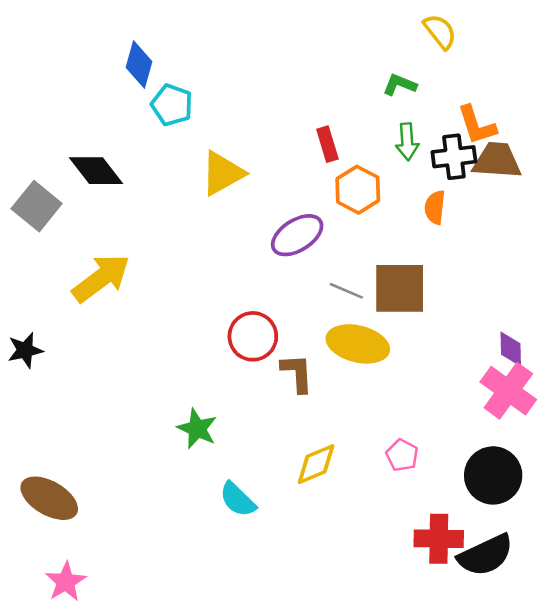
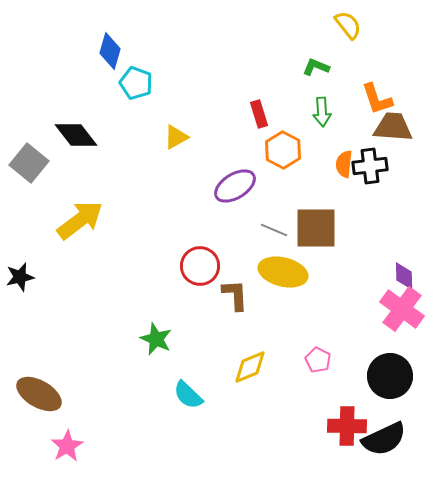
black cross: (454, 157) -> (370, 166), moved
yellow triangle: (222, 173) -> (176, 137), size x0.7
pink star: (66, 582) -> (67, 446), moved

